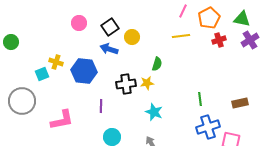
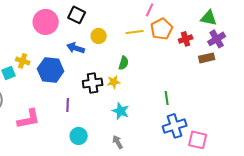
orange pentagon: (209, 18) -> (162, 29), moved
pink circle: (79, 23) -> (46, 22), size x1.6
black square: (110, 27) -> (77, 15), moved, turned -30
yellow line: (181, 36) -> (135, 32), moved
brown rectangle: (240, 103) -> (207, 58), moved

